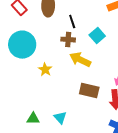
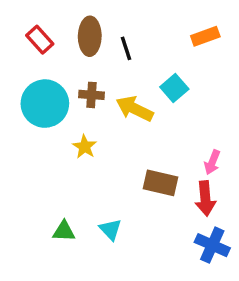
black line: (72, 22) -> (126, 48), moved
brown cross: (68, 40) -> (91, 95), moved
yellow arrow: (80, 60) -> (135, 109), moved

